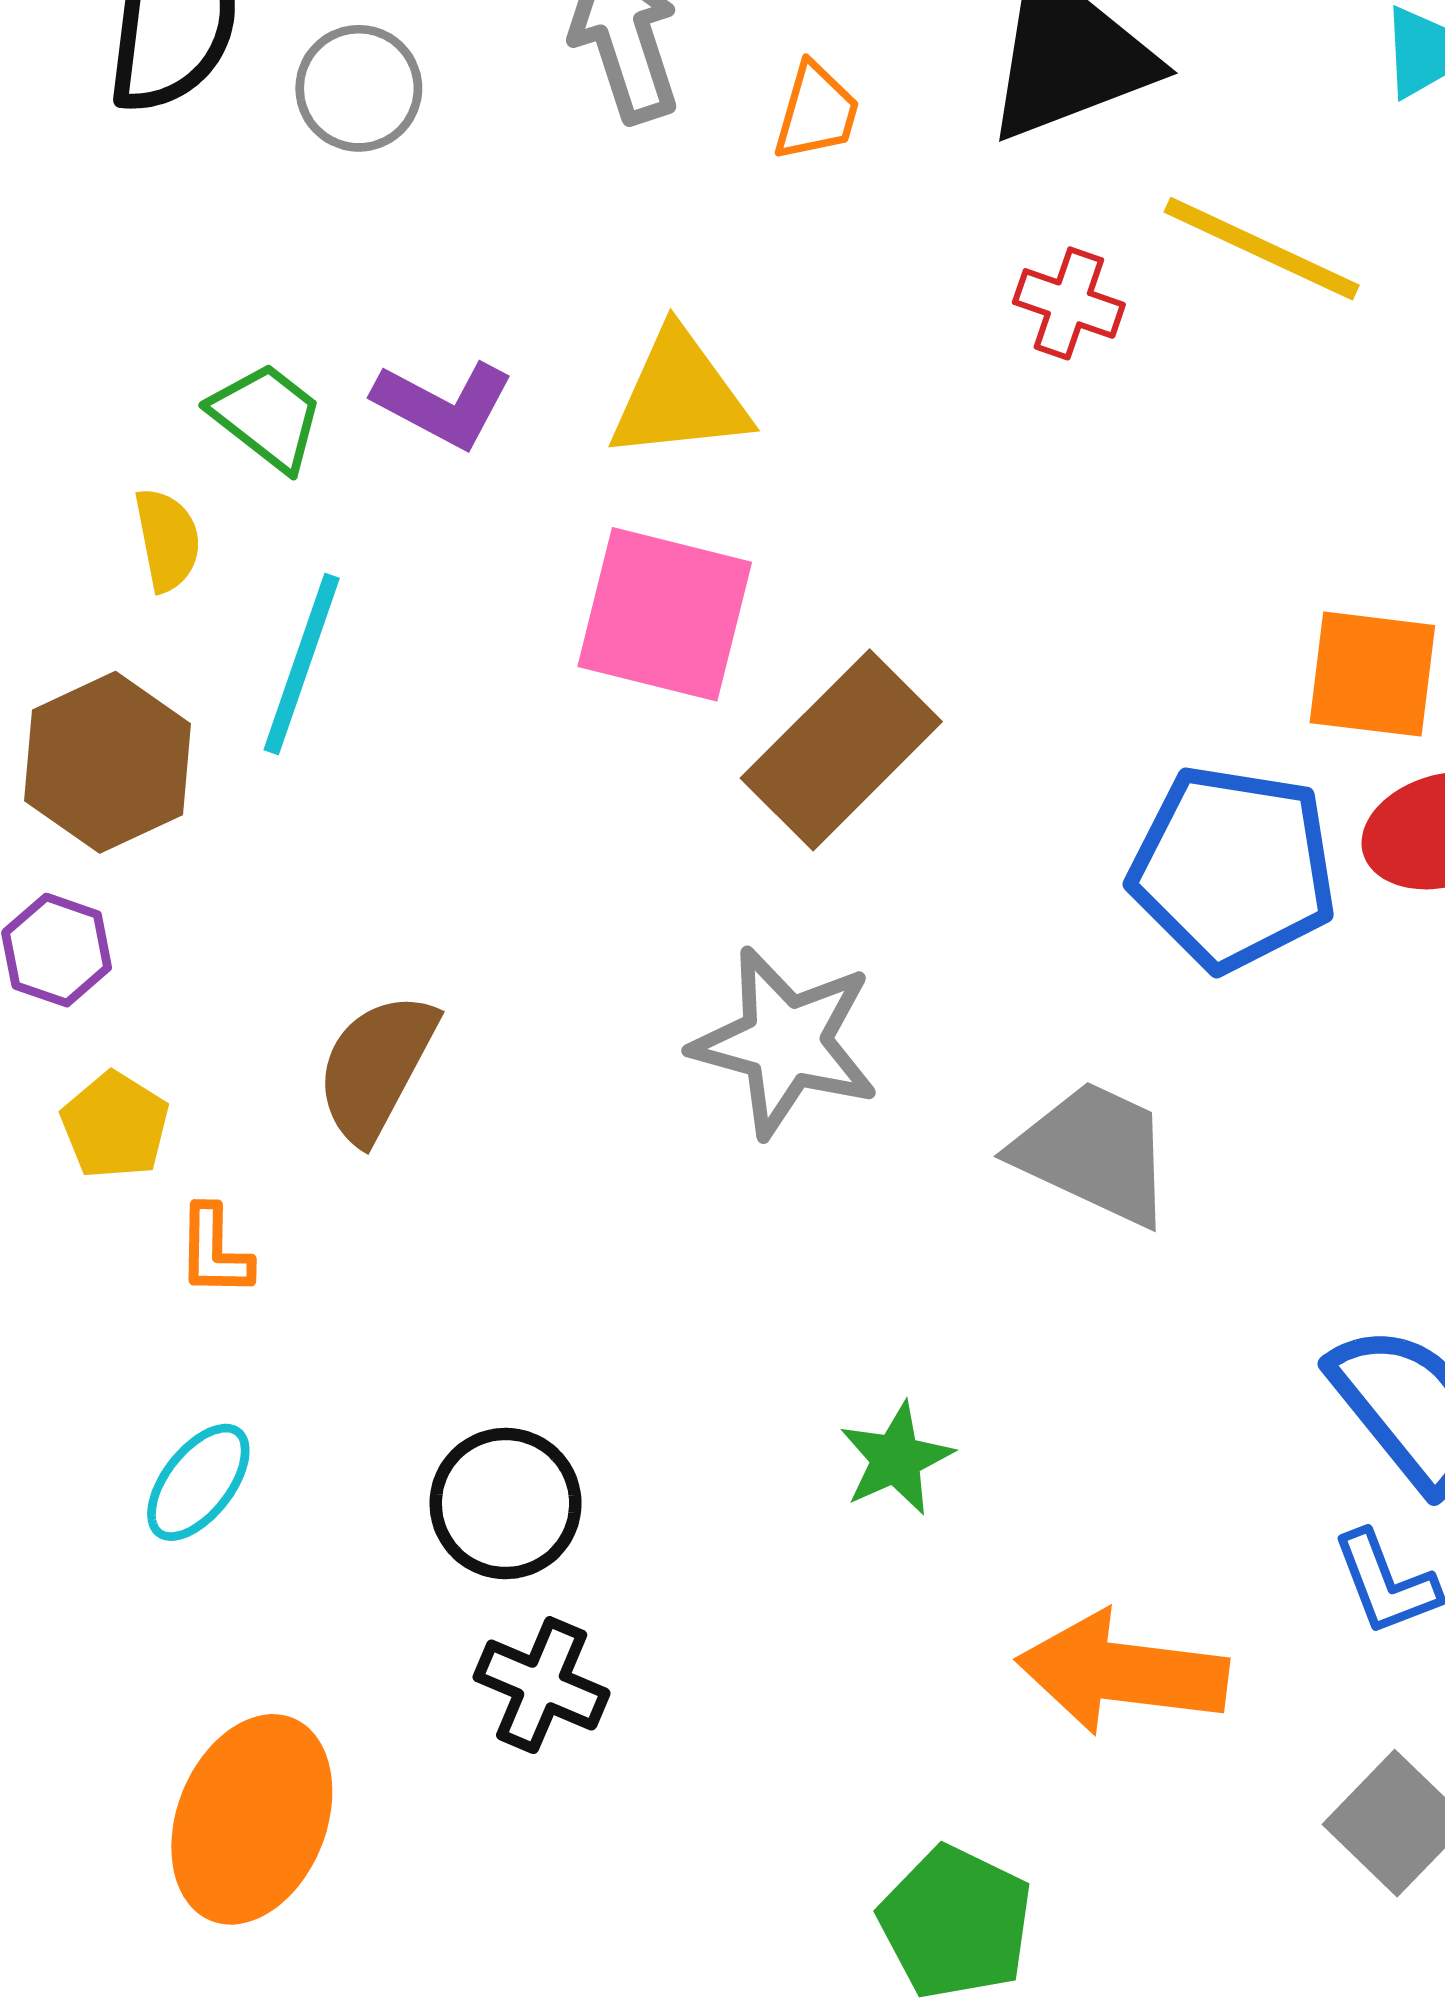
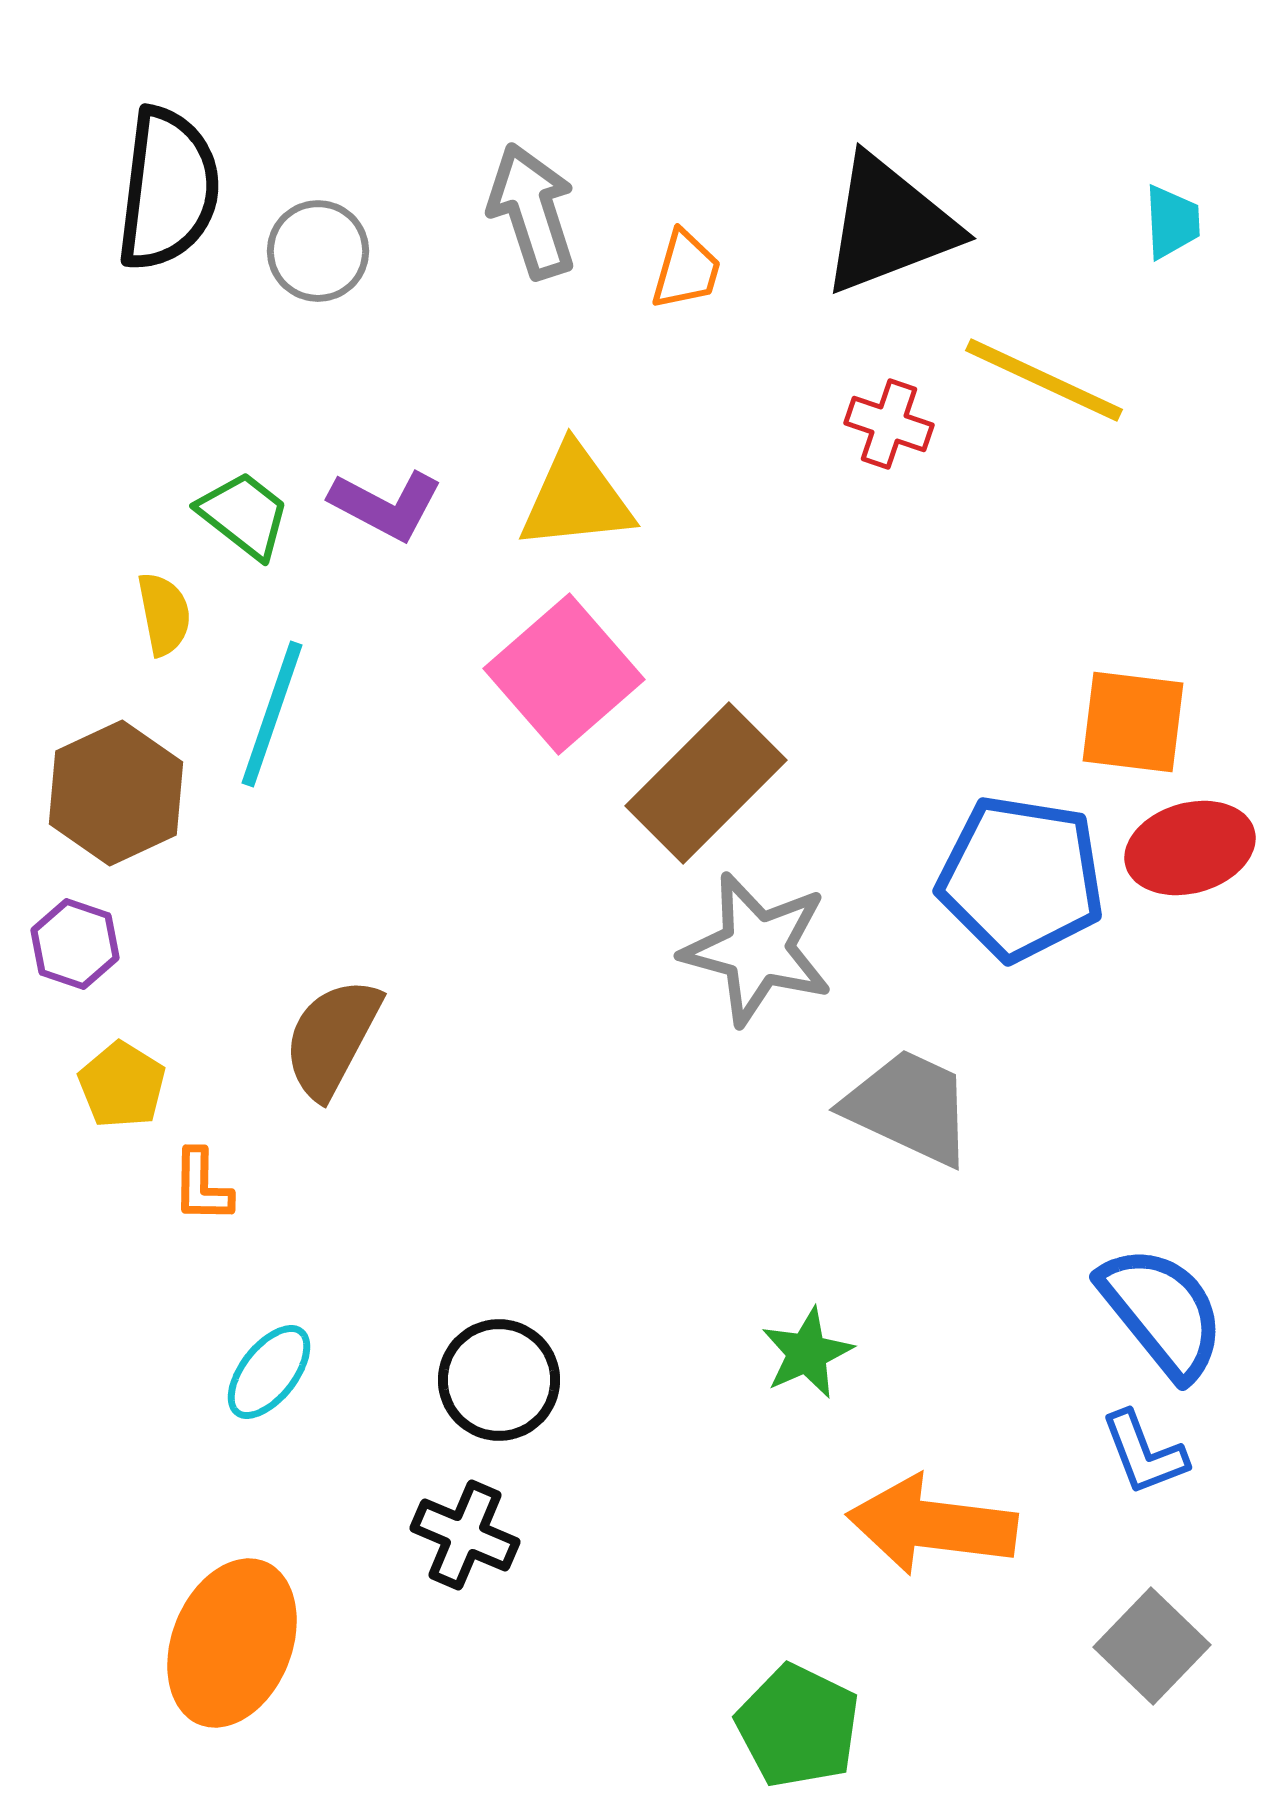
pink square: (665, 614) -> (564, 674), turned 35
gray star: (785, 1042) -> (757, 949), moved
green star: (896, 1459) -> (807, 1353), moved
cyan ellipse: (198, 1482) -> (269, 1372), moved
black circle: (506, 1504) -> (499, 1380), moved

